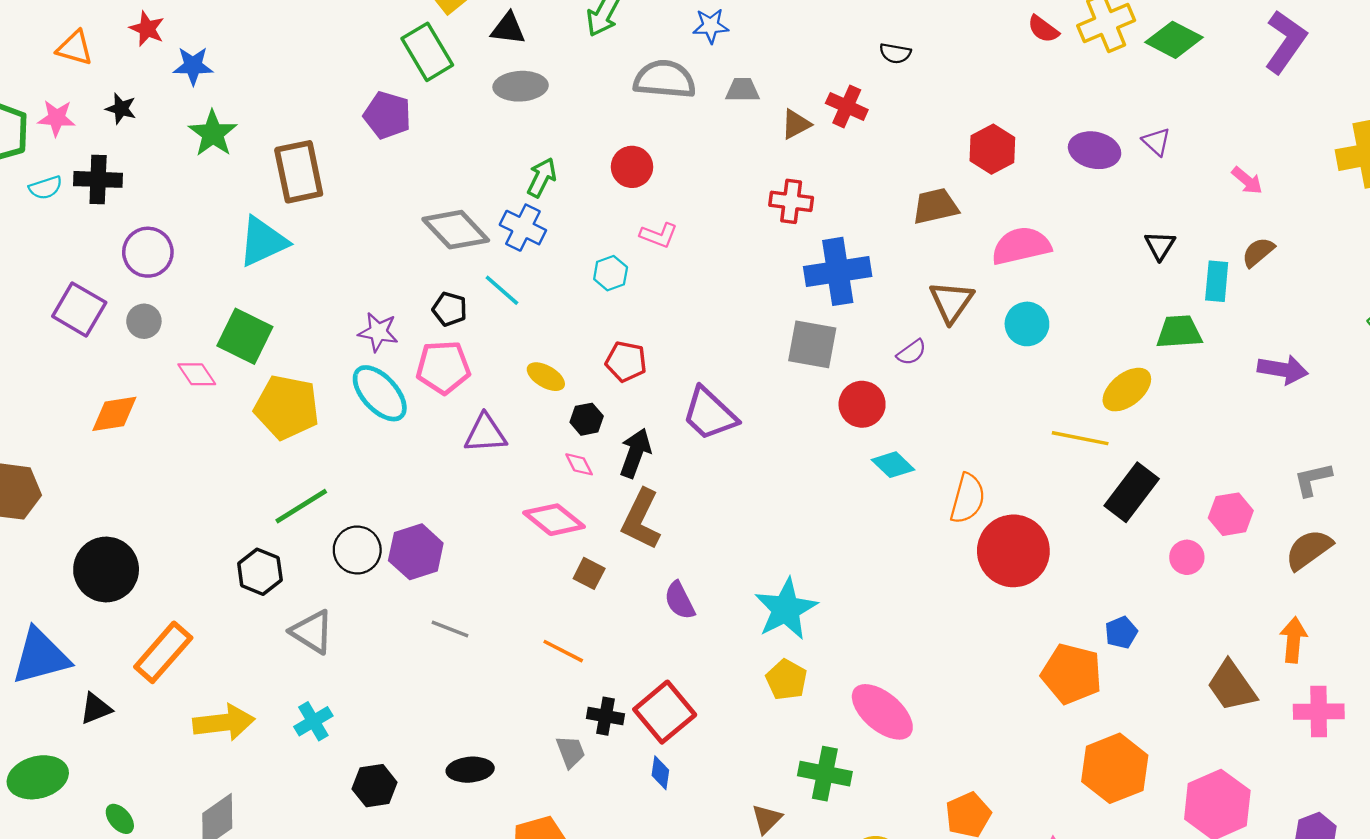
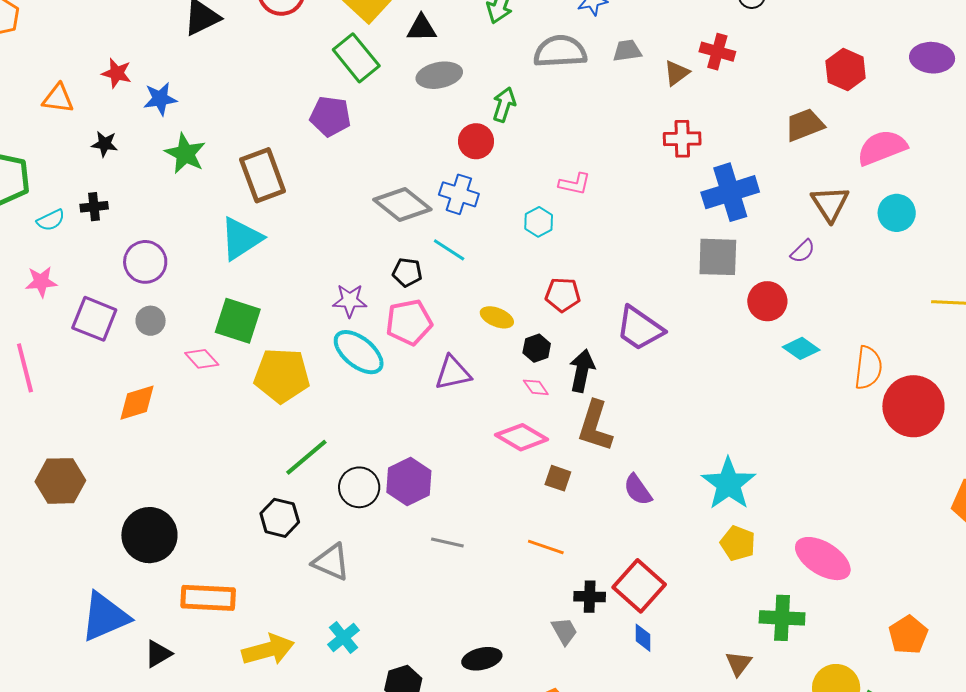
pink star: (57, 118) -> (41, 282), moved
red circle: (632, 167) -> (476, 141), moved
green arrow: (542, 177) -> (504, 105), moved
black cross: (98, 179) -> (94, 207), size x0.7
orange rectangle: (163, 652) -> (208, 598), turned 60

